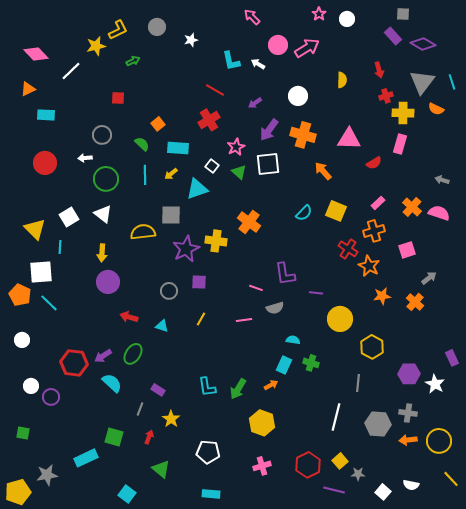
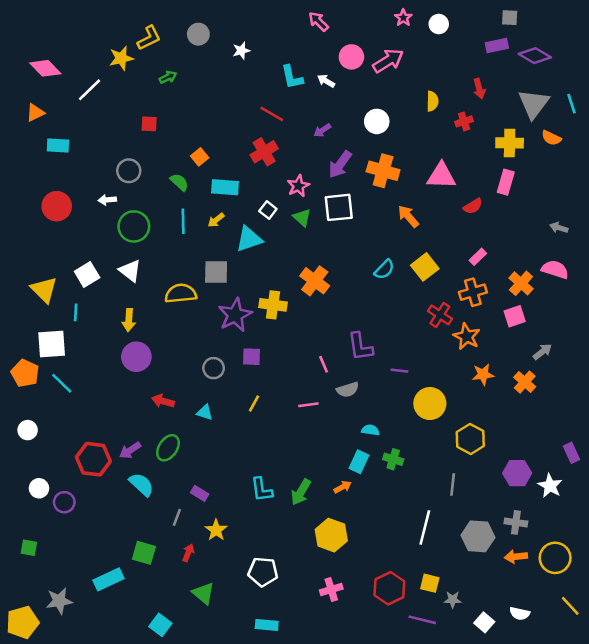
purple rectangle: (393, 36) -> (497, 46), turned -60
red cross: (386, 96) -> (464, 121), moved
orange cross: (412, 207) -> (521, 283), moved
yellow square: (336, 211) -> (425, 267), turned 30
pink line: (256, 288) -> (324, 364), turned 48
yellow square: (340, 461) -> (430, 583), turned -35

